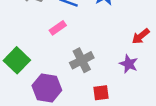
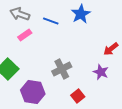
pink rectangle: (58, 28) -> (25, 35), moved
red square: (101, 93) -> (78, 96), turned -32

